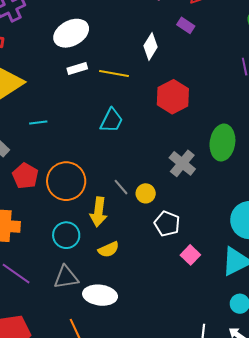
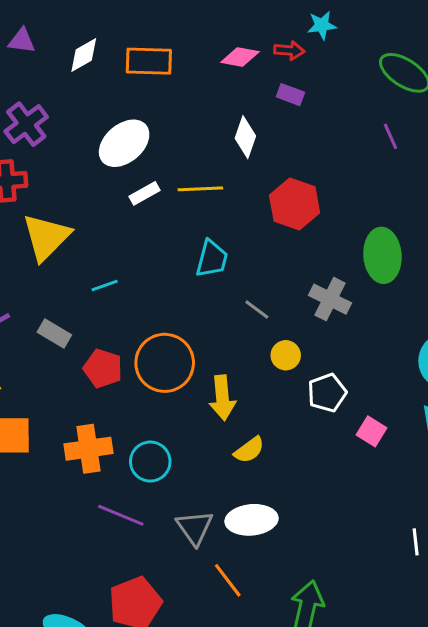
gray line: (121, 187) -> (257, 310), moved
white pentagon: (167, 224) -> (327, 393), turned -30
cyan circle: (66, 235) -> (150, 462), moved
gray triangle: (66, 277) -> (195, 528), moved, turned -44

